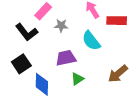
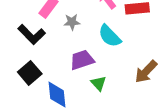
green triangle: (77, 79) -> (98, 83), turned -32

